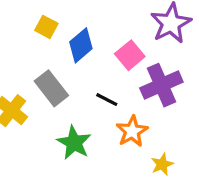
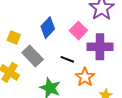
yellow square: (46, 27) -> (14, 37), moved
purple cross: (161, 85) -> (100, 47), turned 30

